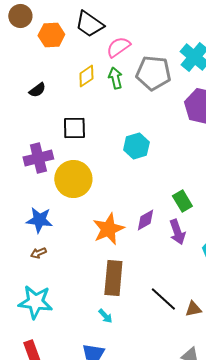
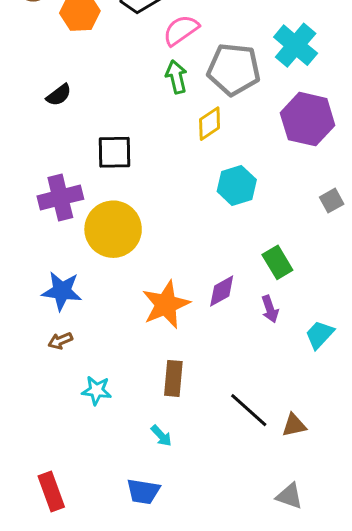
yellow diamond: (86, 76) -> (210, 124), moved
cyan hexagon: (136, 146) -> (237, 185), moved
purple arrow: (177, 232) -> (270, 309), size x0.7
brown rectangle: (113, 278) -> (173, 378), size x0.7
cyan star: (35, 302) -> (96, 390), moved, size x0.6

